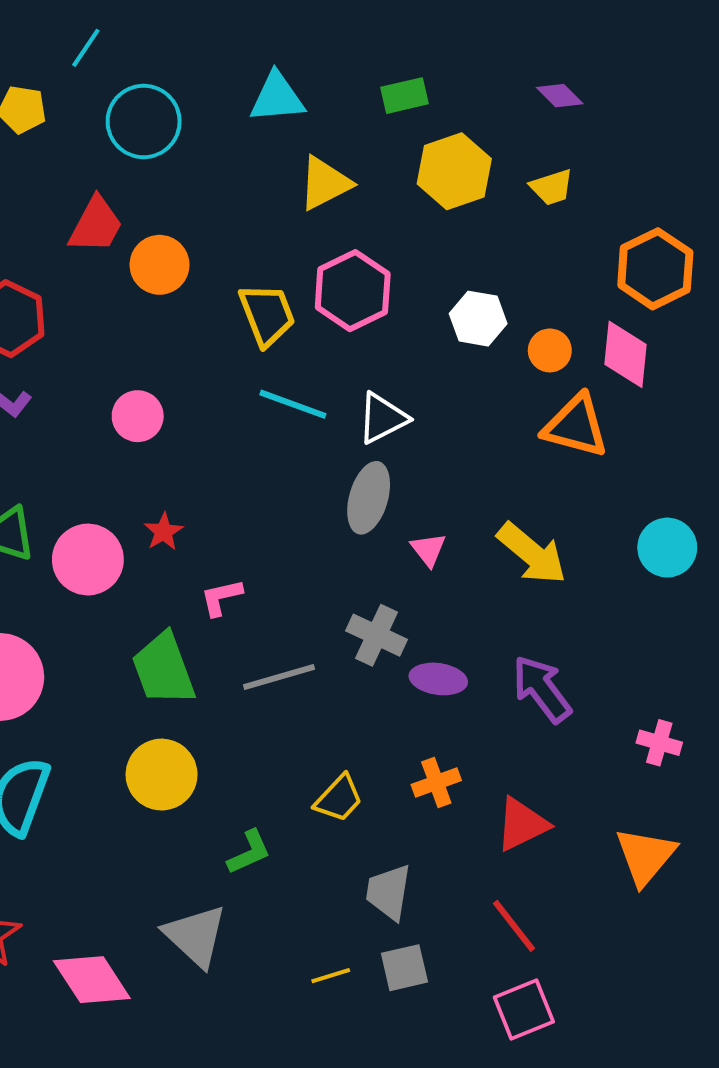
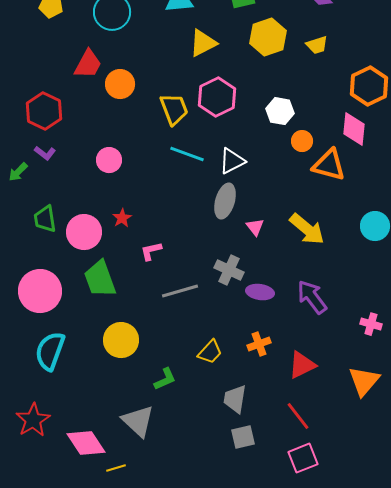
orange circle: (550, 350) -> (302, 141), moved
green trapezoid: (164, 669) -> (100, 279), moved
yellow line: (331, 976) -> (116, 468), moved

